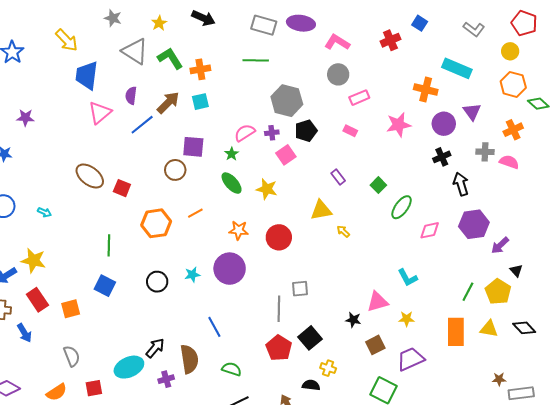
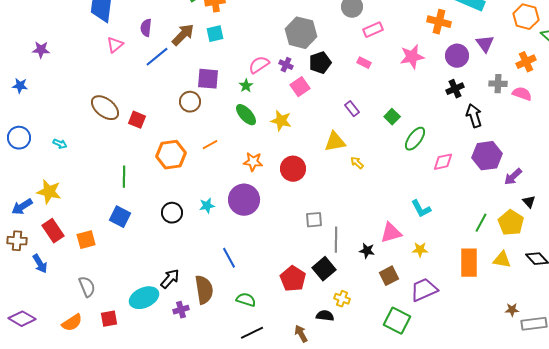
pink triangle: (100, 113) -> (115, 45), size x0.7
purple cross: (272, 133) -> (286, 65), turned 32
gray line: (279, 309) -> (336, 240), moved

